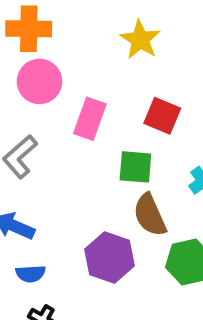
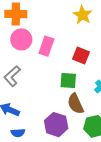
yellow star: (140, 40) -> (83, 15), moved
pink rectangle: (90, 119) -> (46, 46), moved

